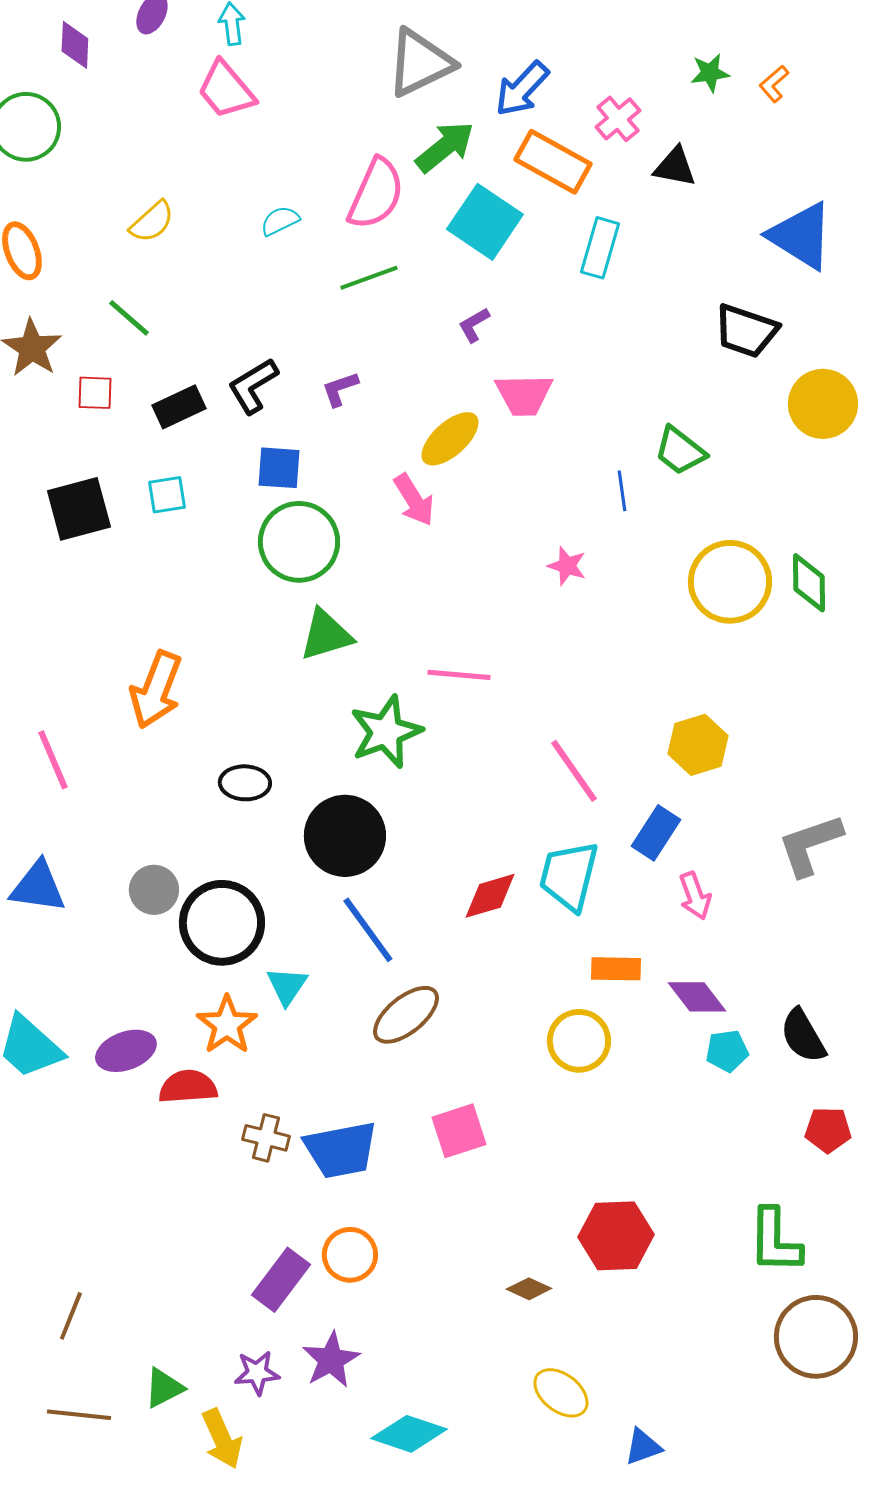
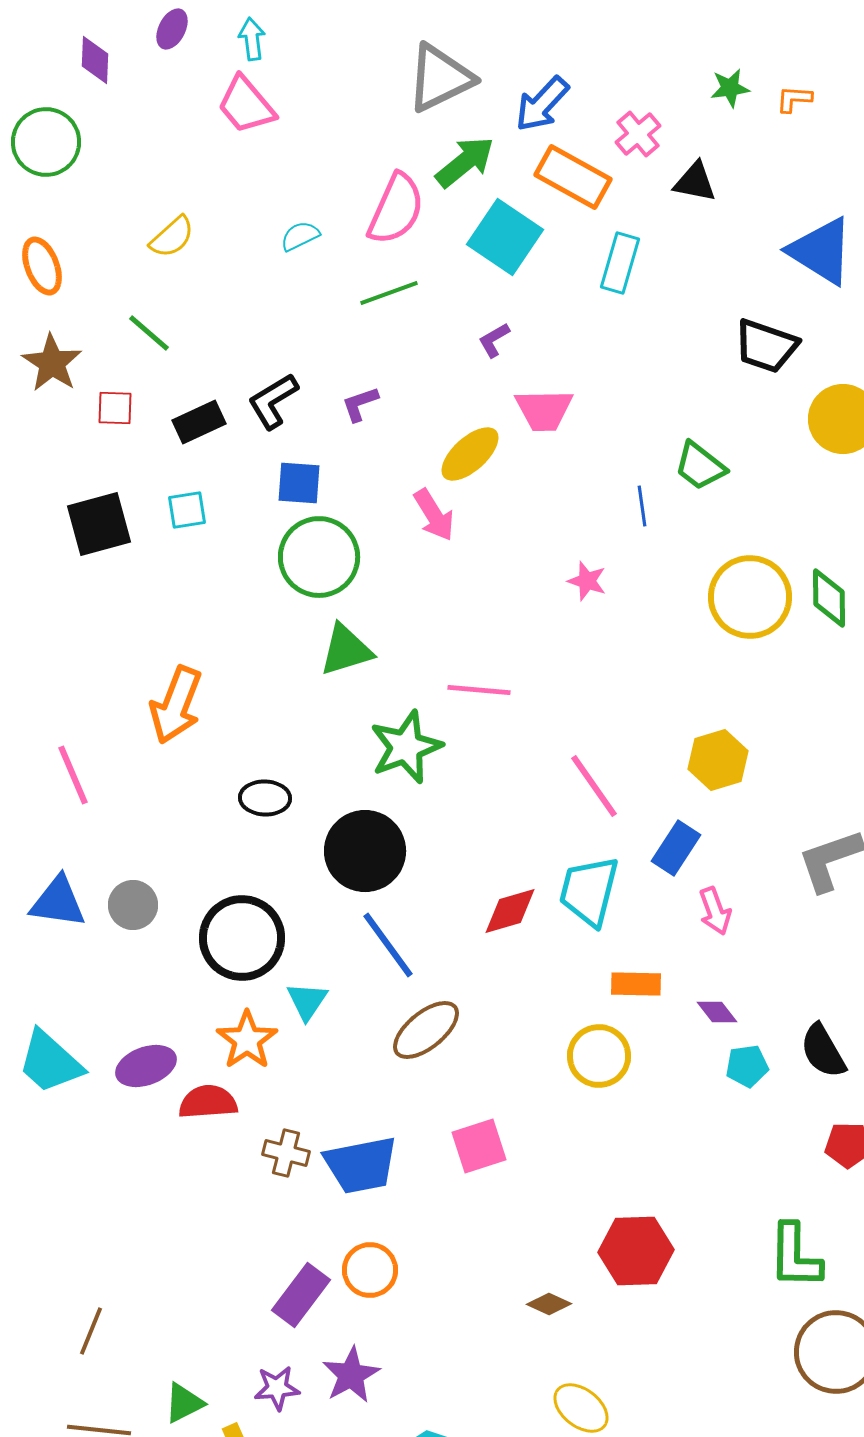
orange L-shape: (774, 84) -> (794, 99), turned 45
gray circle: (154, 890) -> (133, 905), moved
purple diamond: (697, 997) -> (717, 1012), size x0.7

